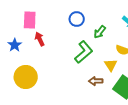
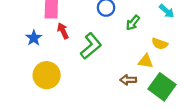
green L-shape: (84, 52) -> (91, 46), moved
yellow triangle: (111, 65) -> (146, 61), turned -48

